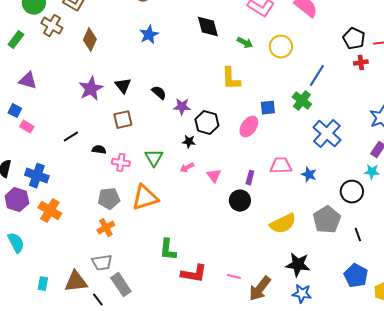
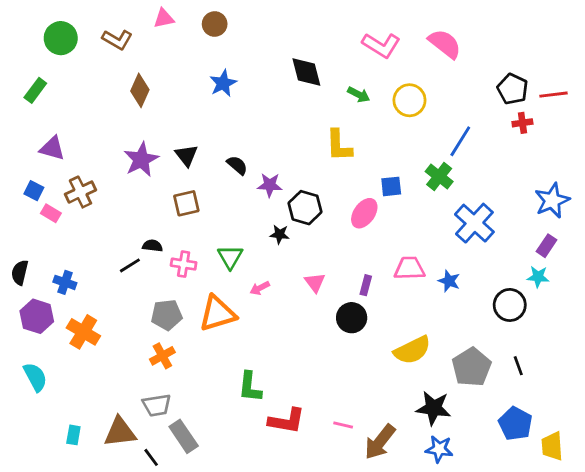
brown cross: (52, 26) -> (80, 192), moved, turned 35
black line: (71, 137) -> (130, 265), moved
pink arrow: (187, 168) -> (260, 288), moved
blue cross: (37, 176) -> (65, 282), size x0.7
gray pentagon: (327, 220) -> (472, 367), moved

